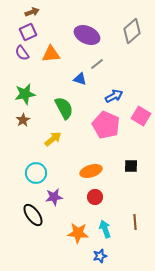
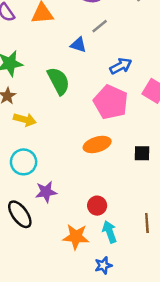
yellow arrow: (53, 139) -> (25, 120), moved, turned 54
orange ellipse: (91, 171) -> (97, 144), moved
red circle: (95, 197) -> (97, 206), moved

